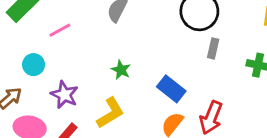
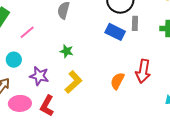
green star: (121, 70) -> (67, 51), moved
blue rectangle: (171, 89) -> (115, 32), moved

